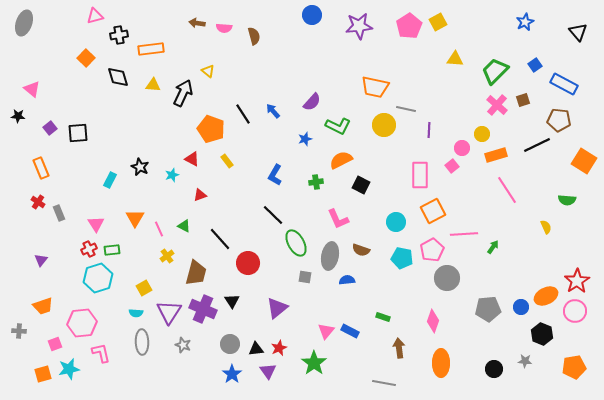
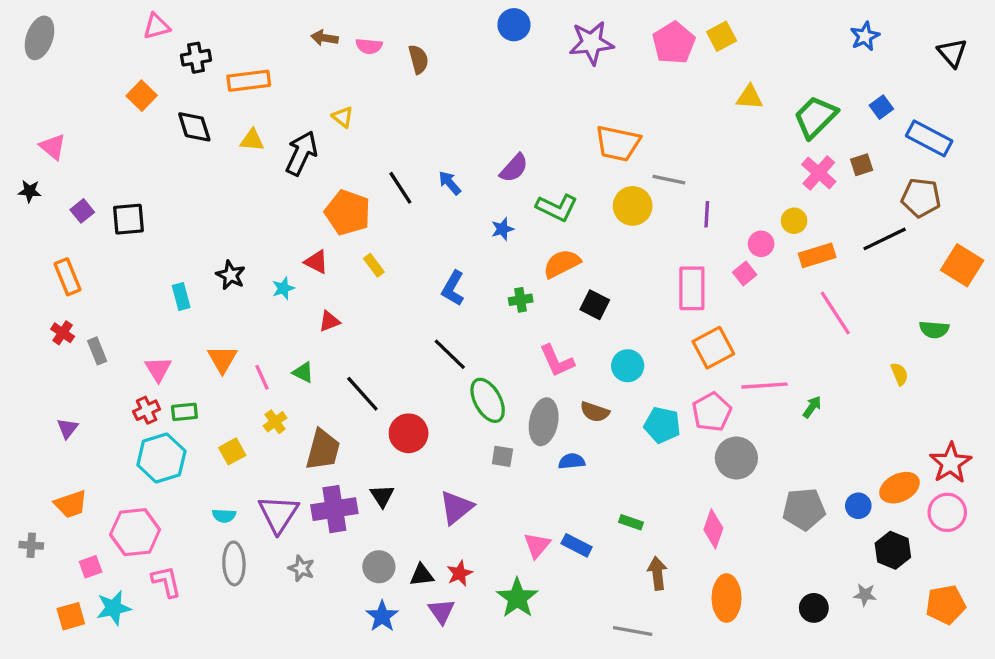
cyan rectangle: (110, 180) -> (181, 297), turned -42
cyan circle: (396, 222) -> (628, 366), moved
yellow square: (144, 288) -> (232, 451), moved
purple cross: (203, 309) -> (334, 509), turned -32

